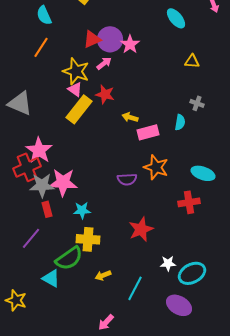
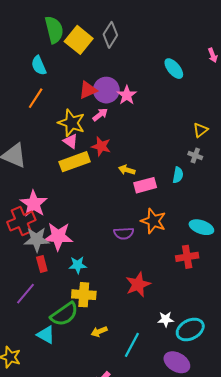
yellow triangle: (192, 61) -> (200, 130), moved, turned -42
yellow rectangle: (79, 109) -> (75, 162), turned 32

